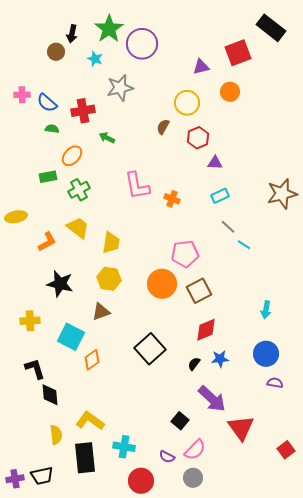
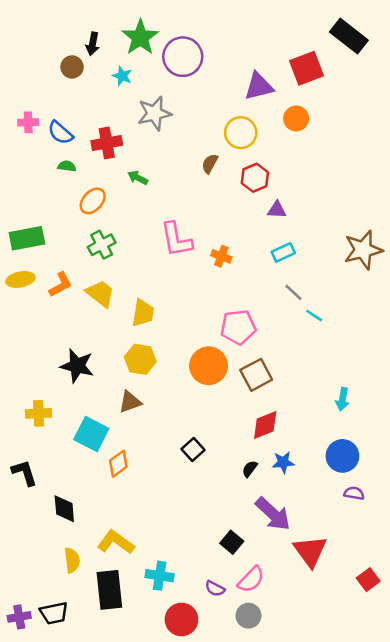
purple triangle: (201, 67) -> (259, 86), size x1.4
green rectangle: (48, 177) -> (27, 238), moved, size x1.5
orange L-shape: (47, 242) -> (60, 285), moved
black square: (150, 349) -> (193, 449), size x0.6
black L-shape: (35, 369) -> (24, 473), moved

